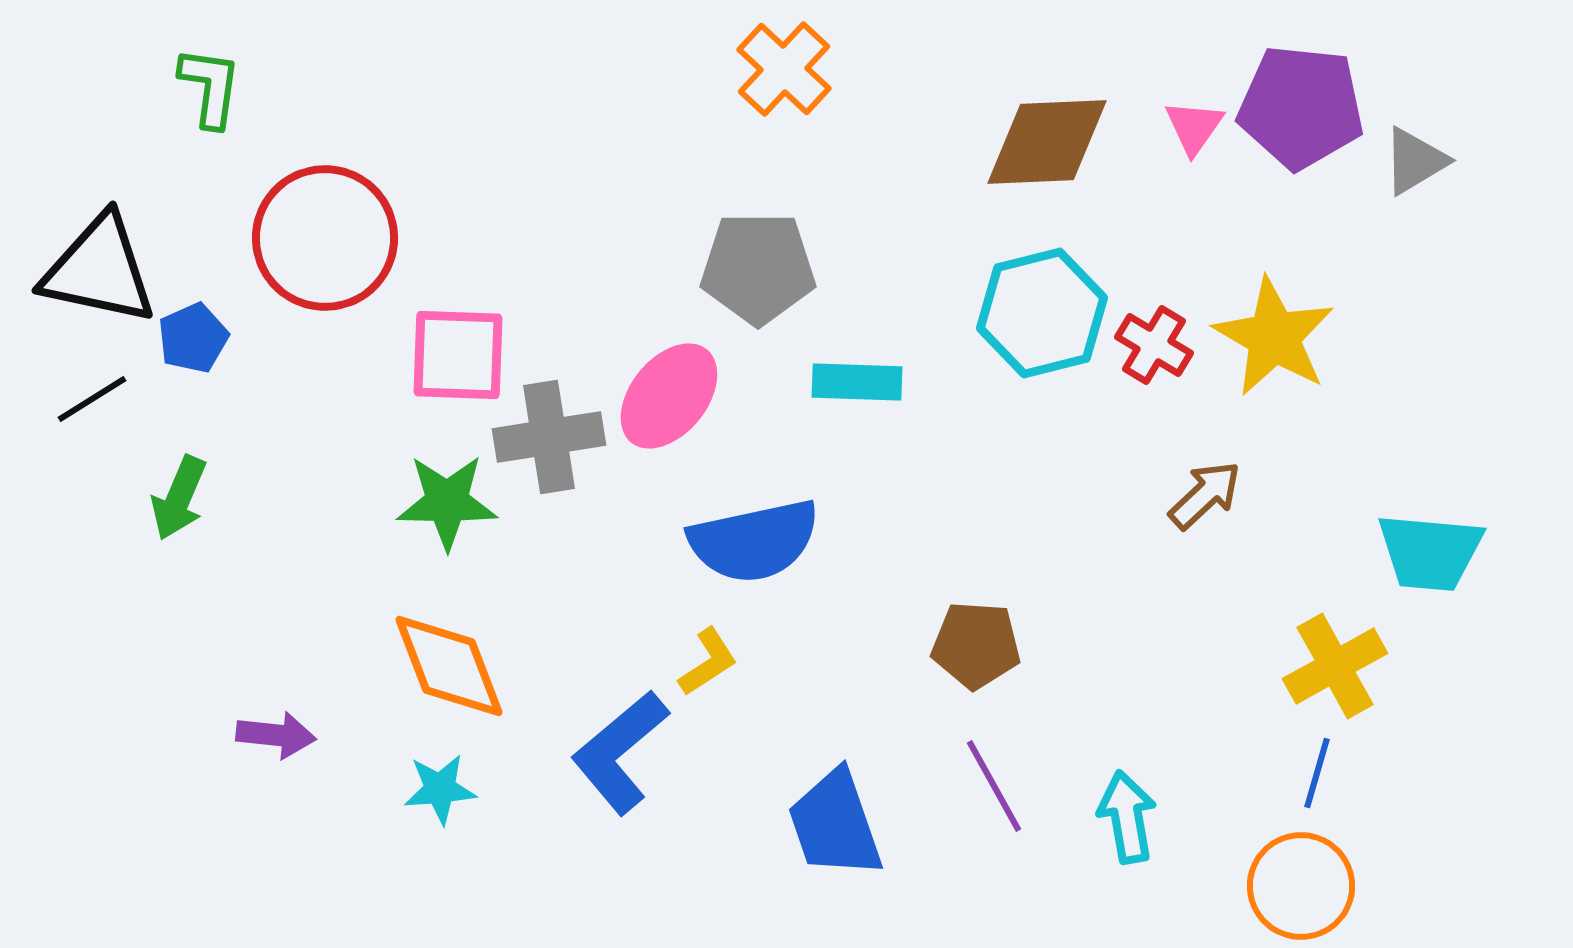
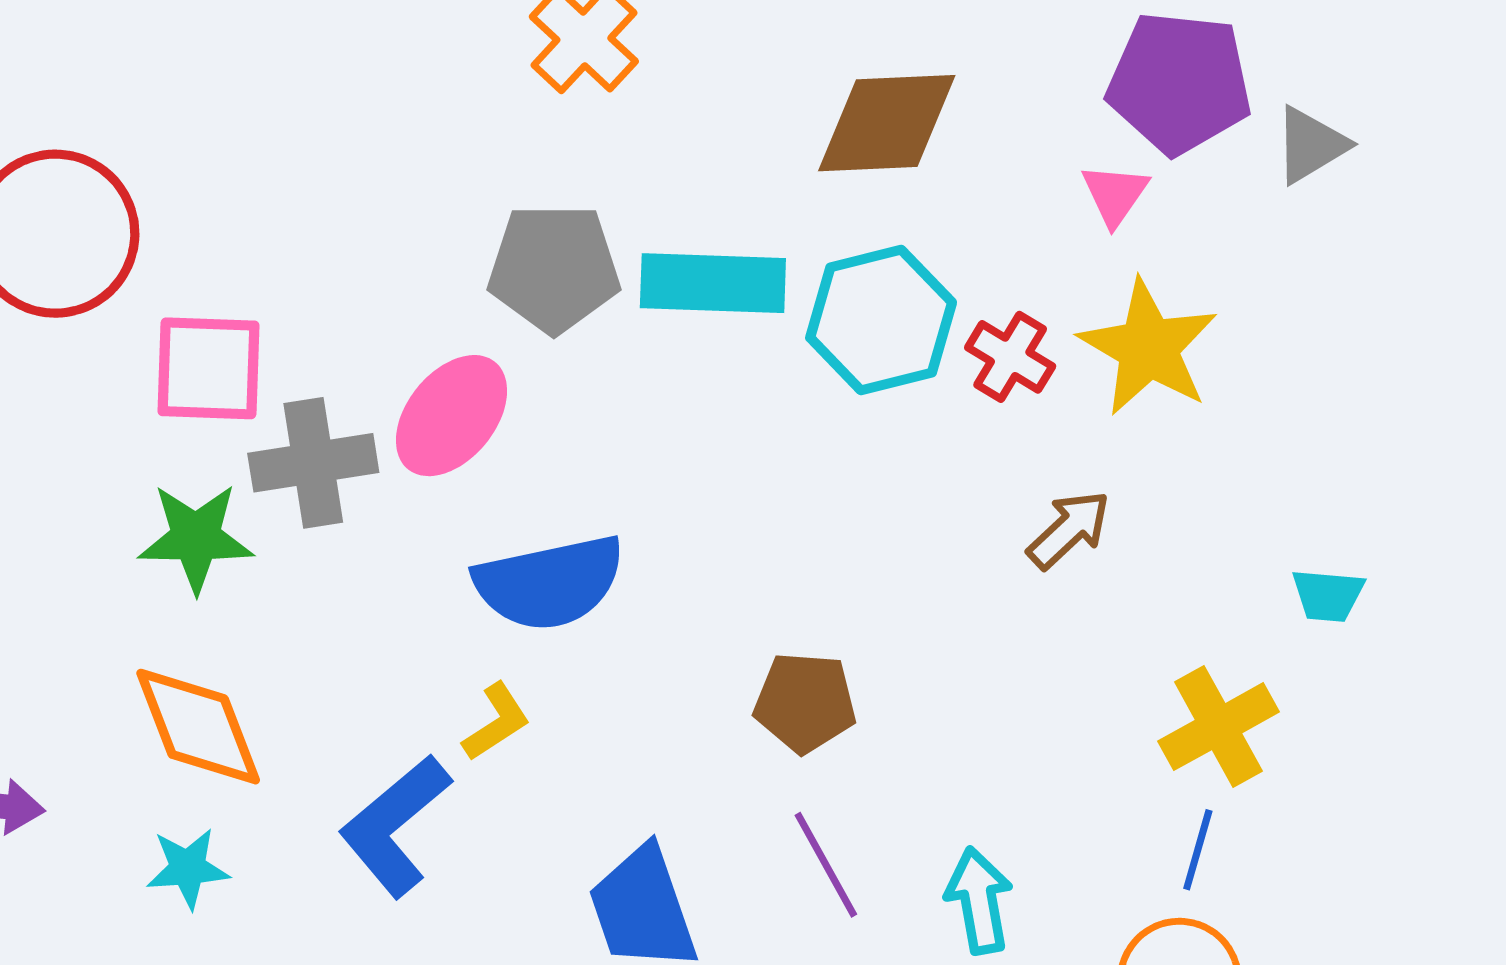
pink triangle: (1194, 127) -> (1115, 194), moved
cyan rectangle: (857, 382) -> (713, 283), moved, size x1.4
cyan trapezoid: (1430, 552) -> (1328, 595), size x0.6

